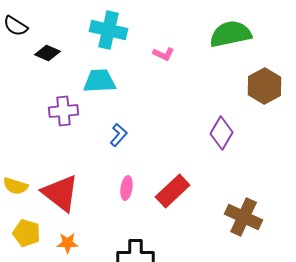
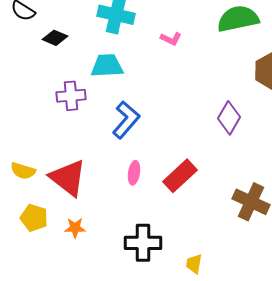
blue L-shape: (119, 135) -> (126, 120), size x1.6

